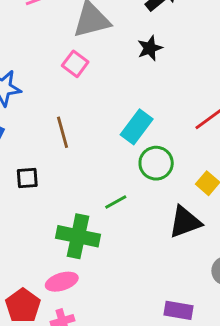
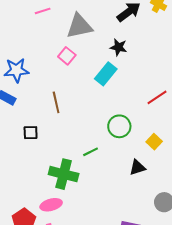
black star: (150, 48) -> (118, 47), turned 30
cyan rectangle: (137, 127) -> (106, 74), moved
black triangle: (185, 222) -> (137, 167), size x0.7

